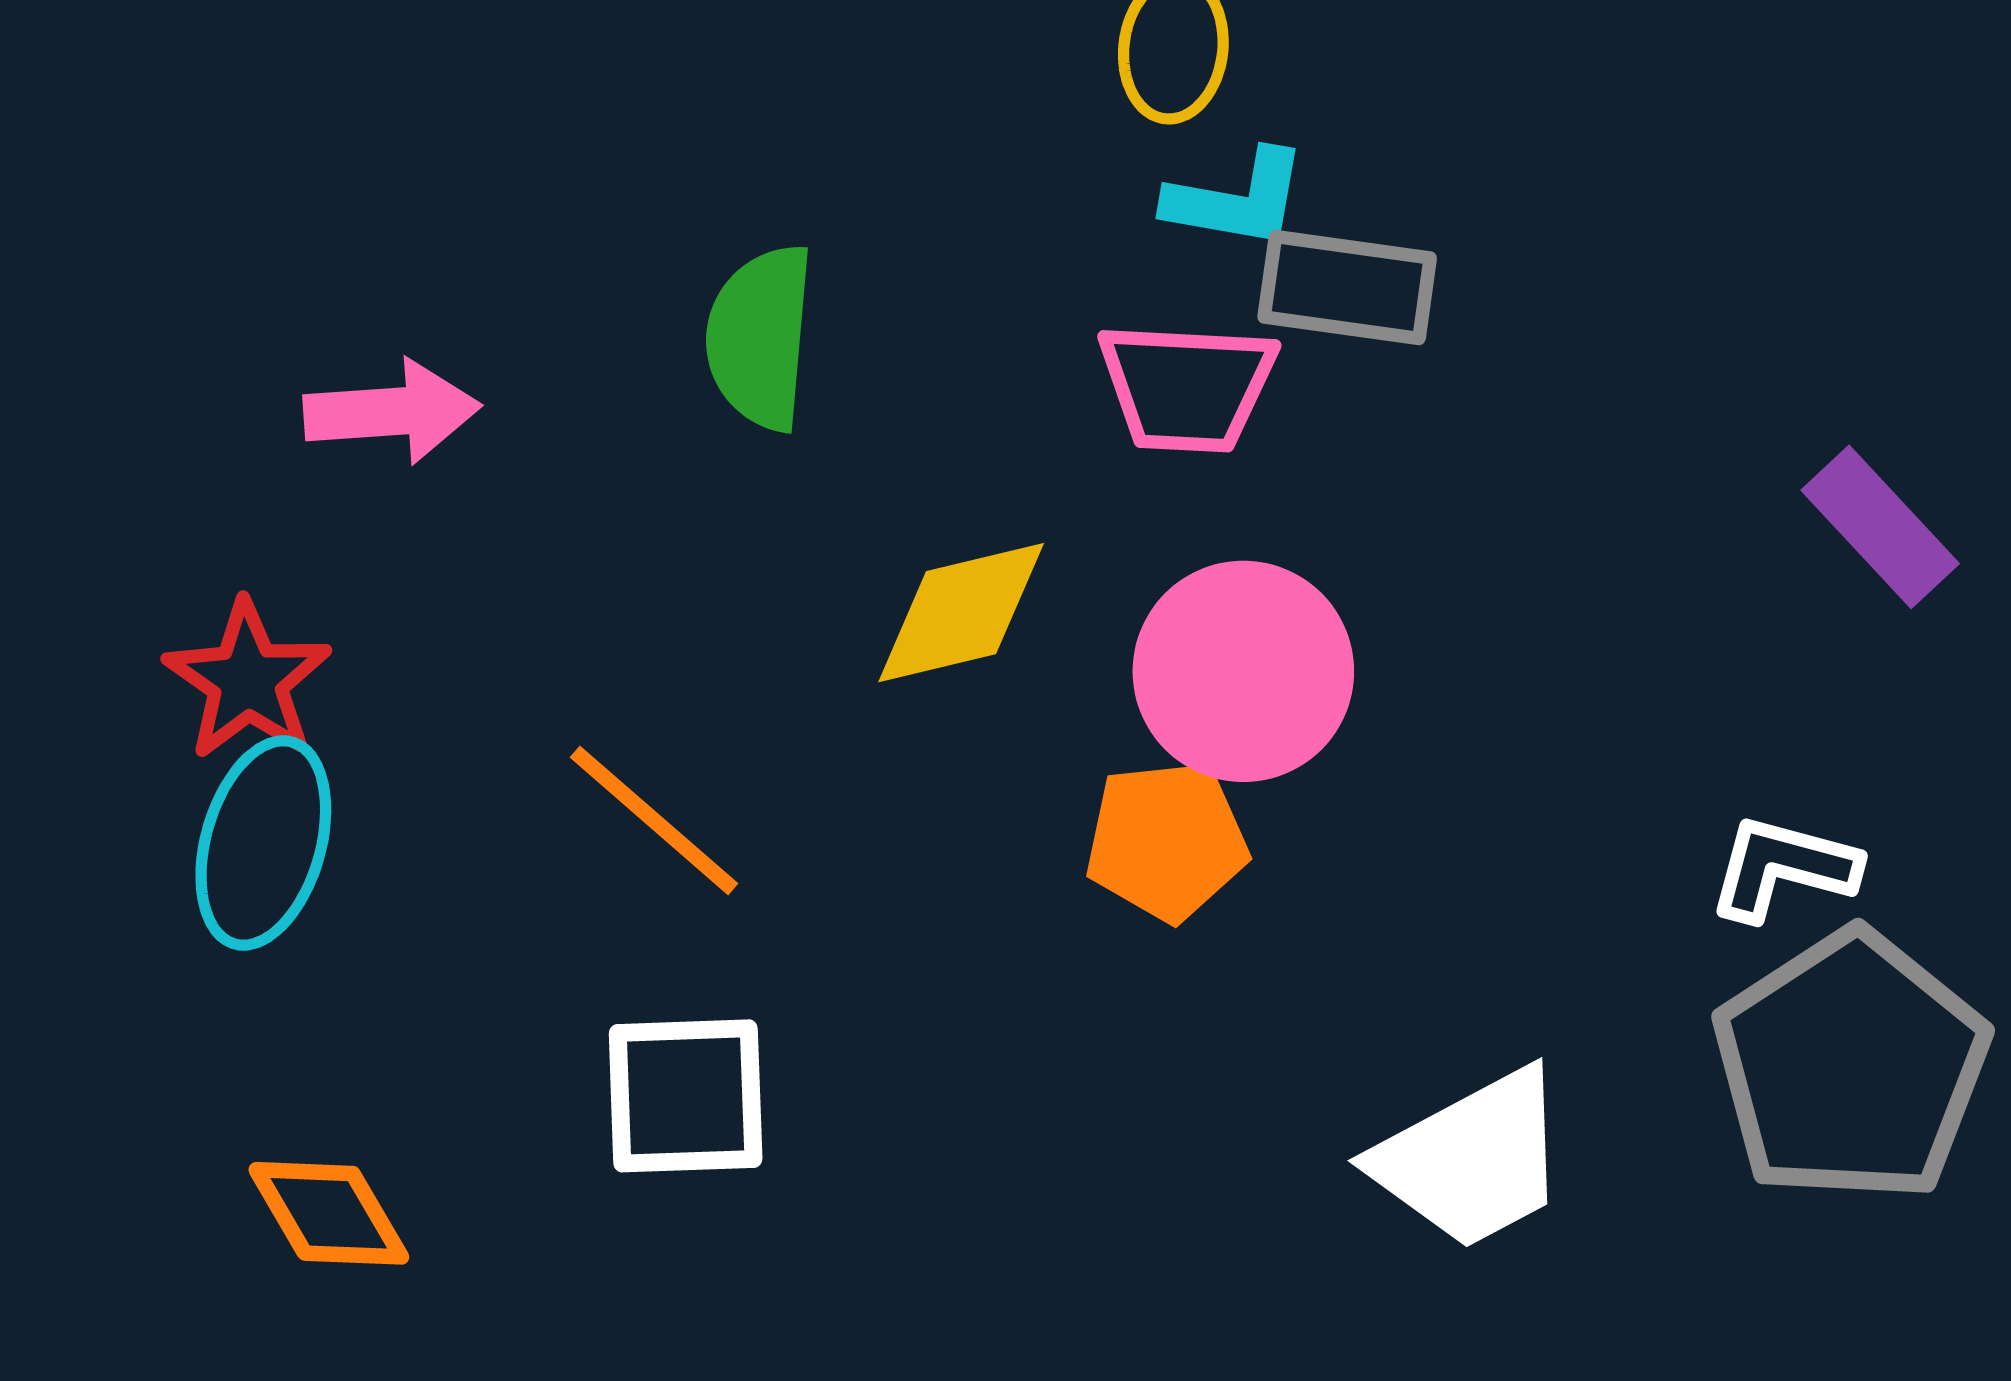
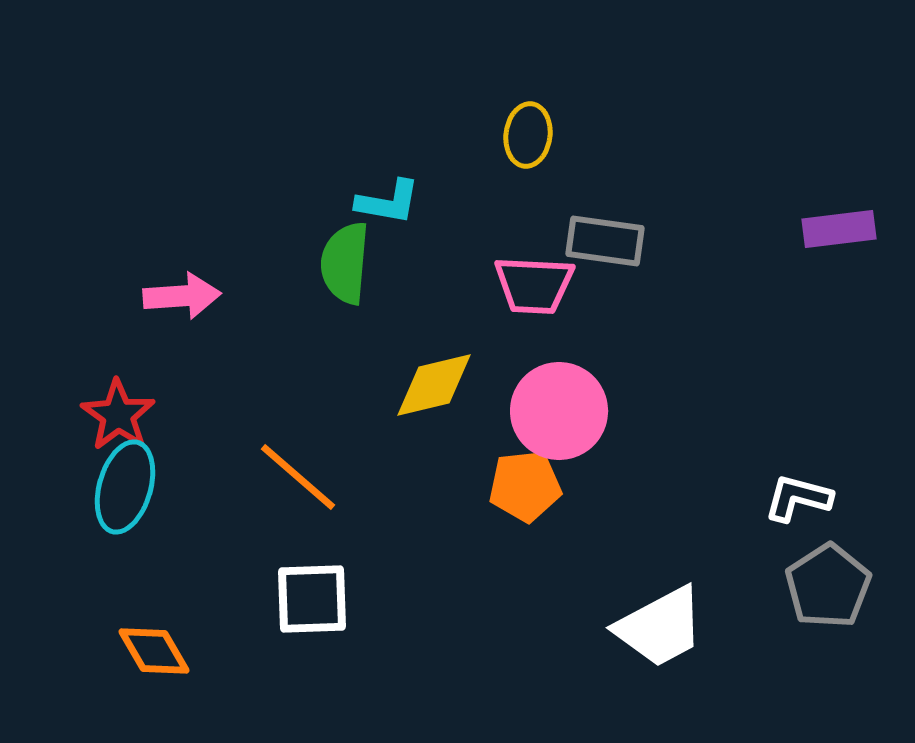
cyan L-shape: (1237, 199) -> (388, 202), moved
purple rectangle: (1880, 527) -> (839, 229), moved, turned -54
gray pentagon: (1851, 1067) -> (828, 586), size x0.7

